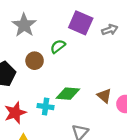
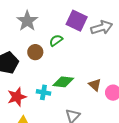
gray arrow: (110, 30) -> (102, 27), size x1.5

